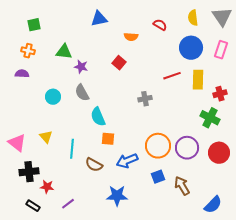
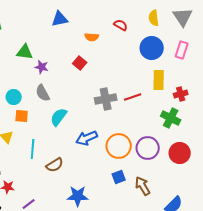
red line: (172, 76) -> (133, 97), moved
gray cross: (145, 99) -> (106, 99), size x1.5
cyan semicircle: (98, 117) -> (59, 117), turned 60
orange square: (108, 139) -> (22, 116), moved
blue arrow: (127, 161) -> (87, 138), moved
brown semicircle: (94, 165) -> (55, 165), turned -60

